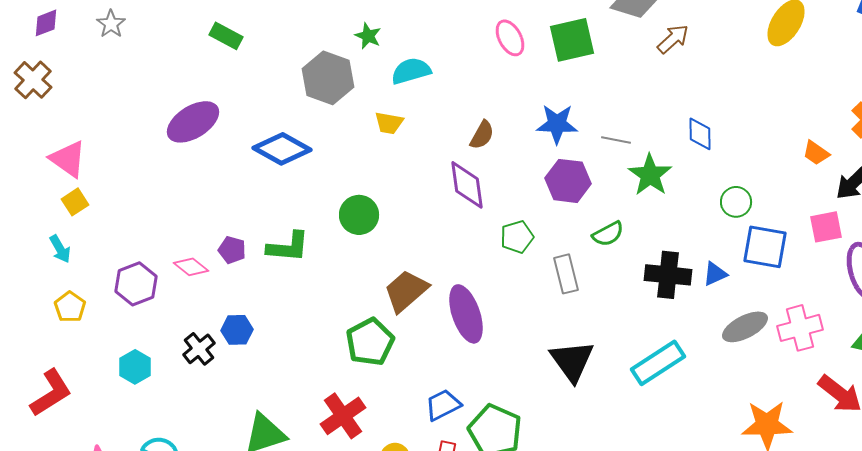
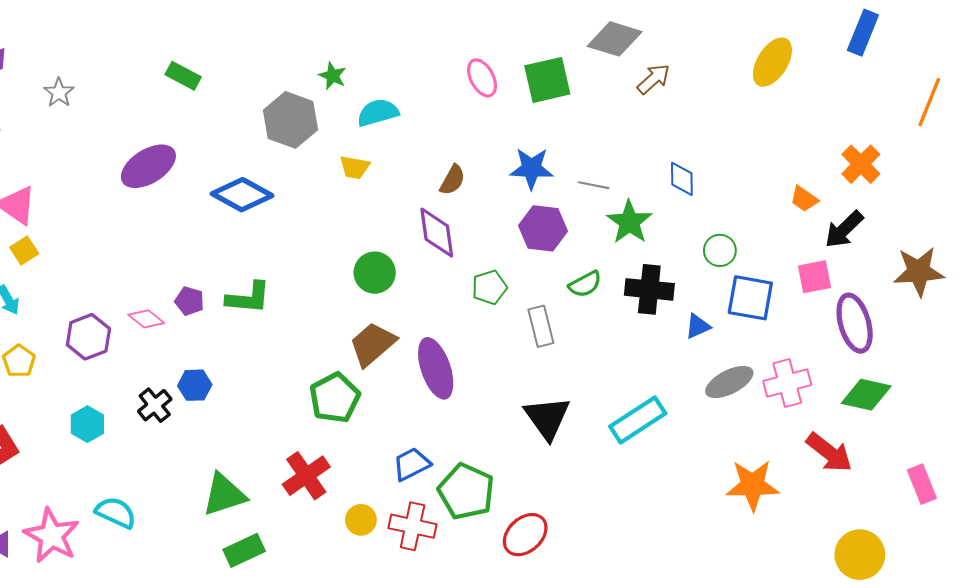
gray star: (111, 24) -> (59, 93), moved
green circle: (359, 215) -> (375, 273), moved
black cross: (668, 275) -> (649, 289), moved

